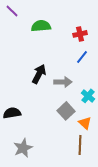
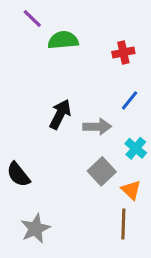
purple line: (12, 11) -> (32, 19), moved
blue line: (82, 57) -> (130, 100), moved
black semicircle: (12, 113) -> (18, 175), turned -120

